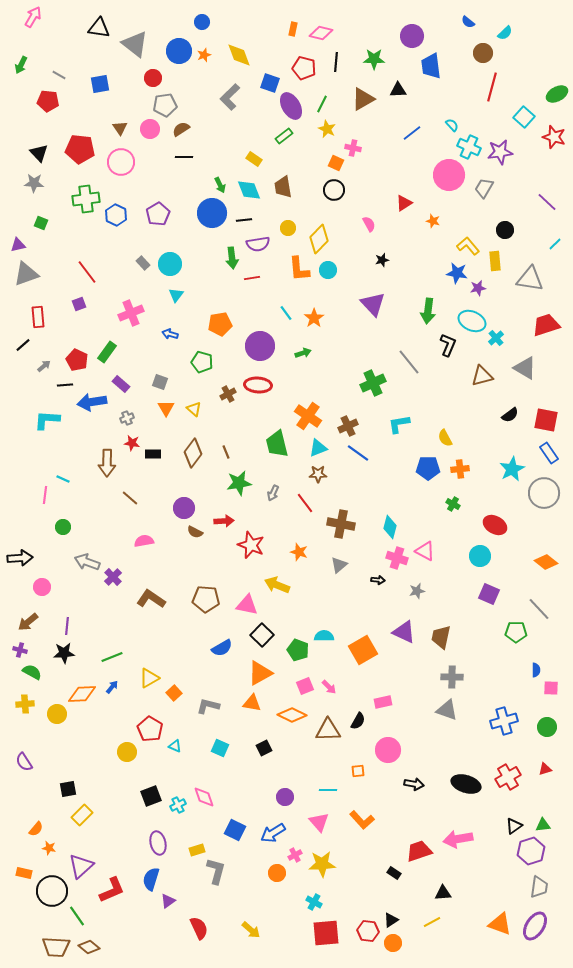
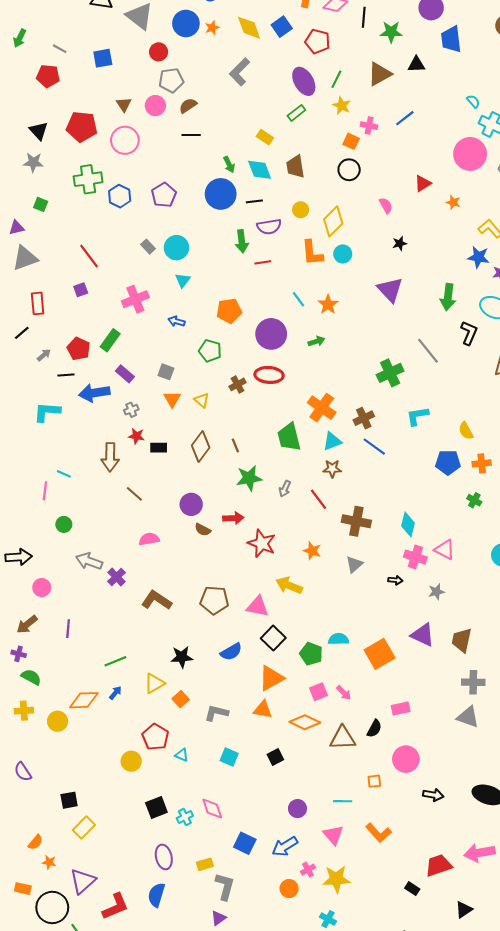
black line: (336, 62) -> (364, 17), moved
blue square: (270, 83) -> (282, 27), moved, turned 36
blue line: (412, 133) -> (405, 118), moved
black star: (64, 653) -> (182, 657), moved
black triangle: (443, 893) -> (464, 910), turned -30
purple triangle: (168, 901) -> (219, 918), moved

